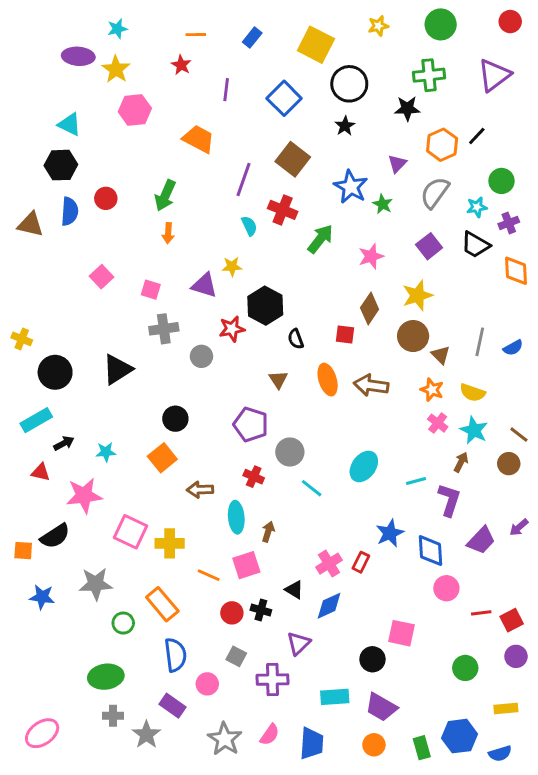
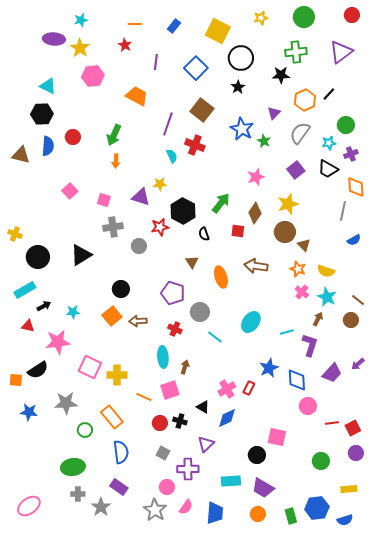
green arrow: (320, 239) -> (221, 203), moved
gray line: (480, 342) -> (343, 211), moved
orange ellipse: (328, 380) -> (221, 277), moved
brown arrow: (200, 490) -> (138, 321), moved
pink circle: (207, 684) -> (167, 487), moved

